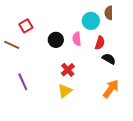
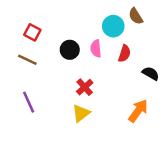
brown semicircle: (109, 13) -> (136, 16), turned -32
red square: (26, 26) -> (32, 32), turned -32
brown line: (12, 45) -> (27, 60), moved
black semicircle: (109, 59) -> (151, 73), moved

